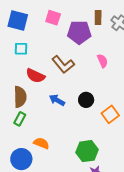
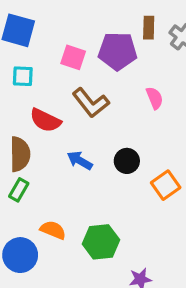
pink square: (53, 18) -> (73, 57), moved
green hexagon: (87, 151) -> (101, 242), moved

